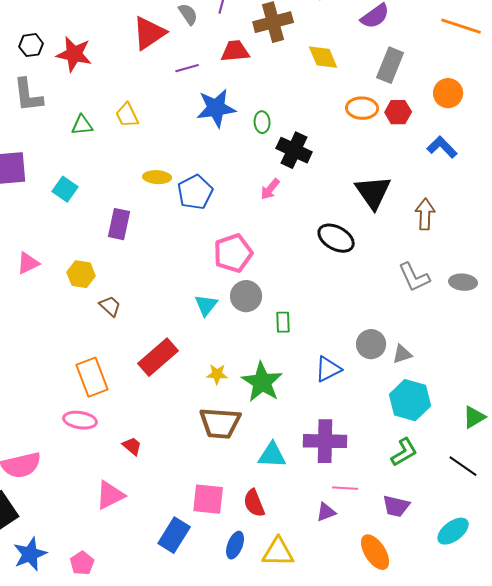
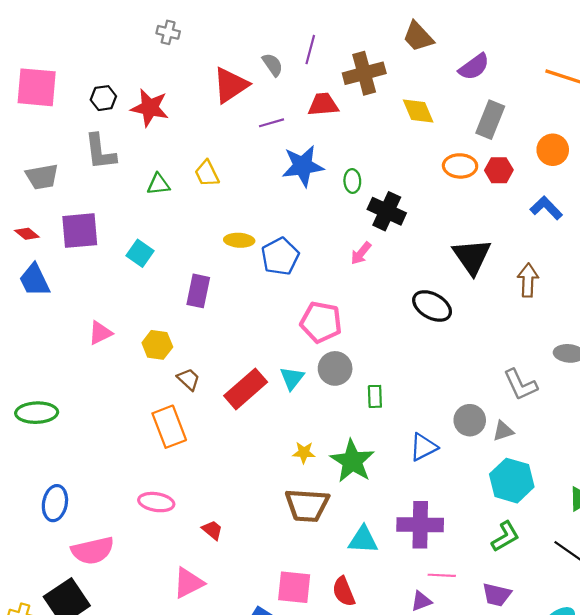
pink pentagon: (233, 253) -> (321, 322), turned 30
gray L-shape: (414, 277) -> (520, 385), moved
red rectangle: (158, 357) -> (246, 389), moved
orange rectangle: (92, 377) -> (169, 427), moved

